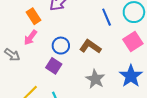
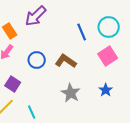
purple square: (54, 66) -> (13, 84), moved
blue star: (131, 76) -> (106, 90), size x0.6

